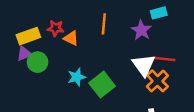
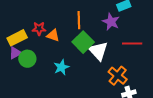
white triangle: (144, 65) -> (98, 51), moved
orange cross: (157, 81) -> (118, 76), moved
green square: (102, 85) -> (83, 42), moved

